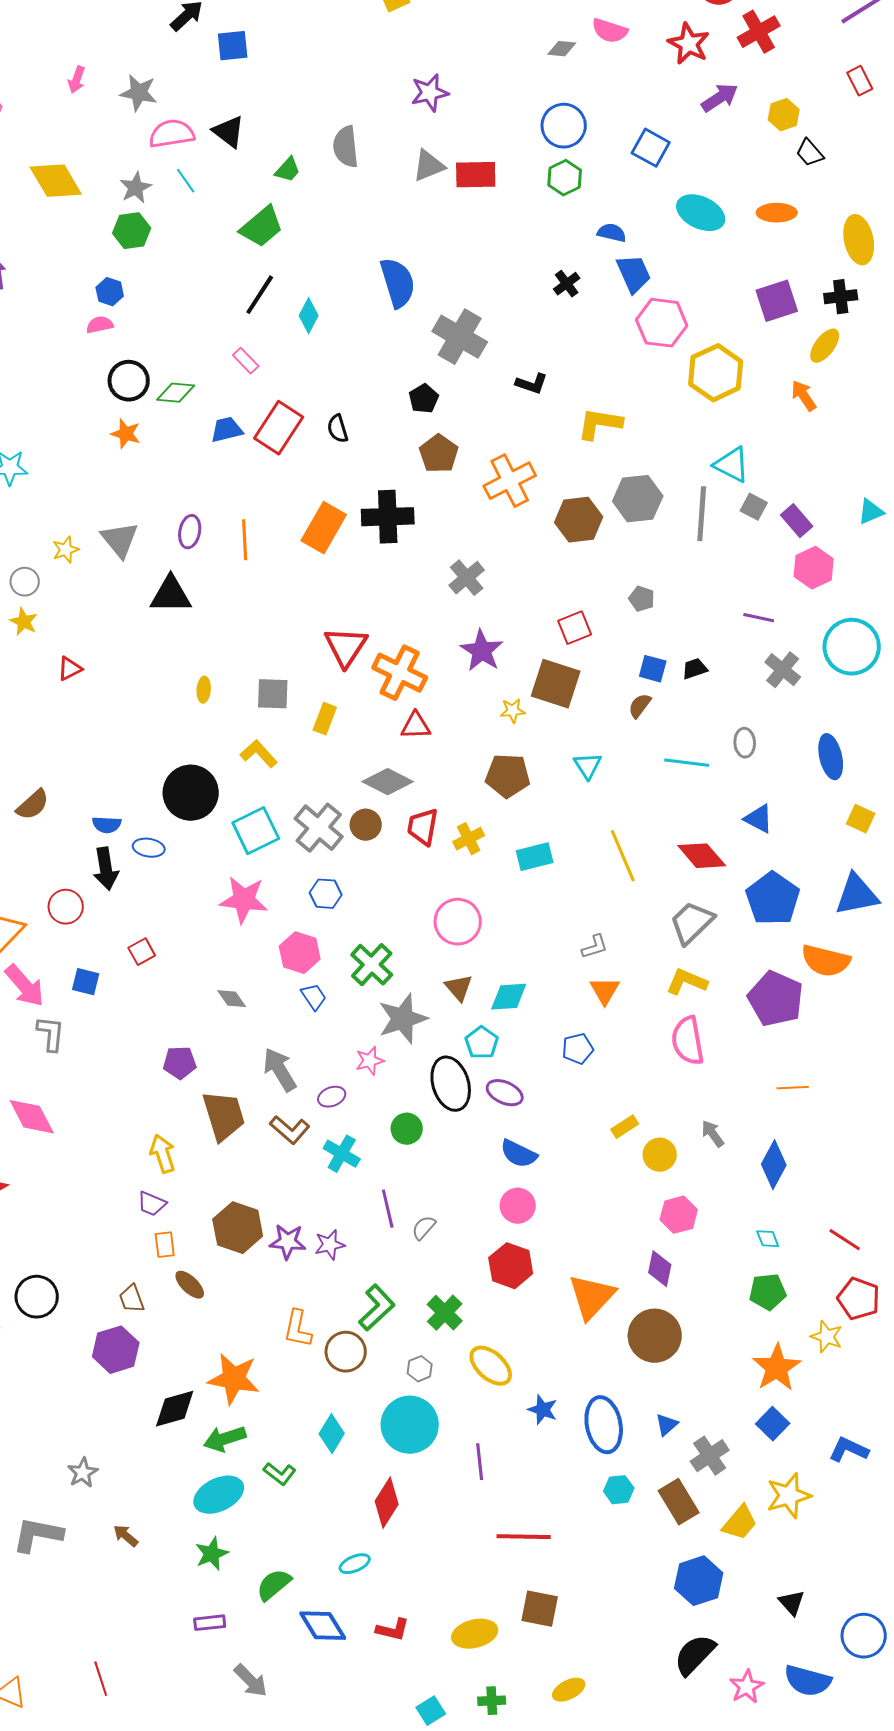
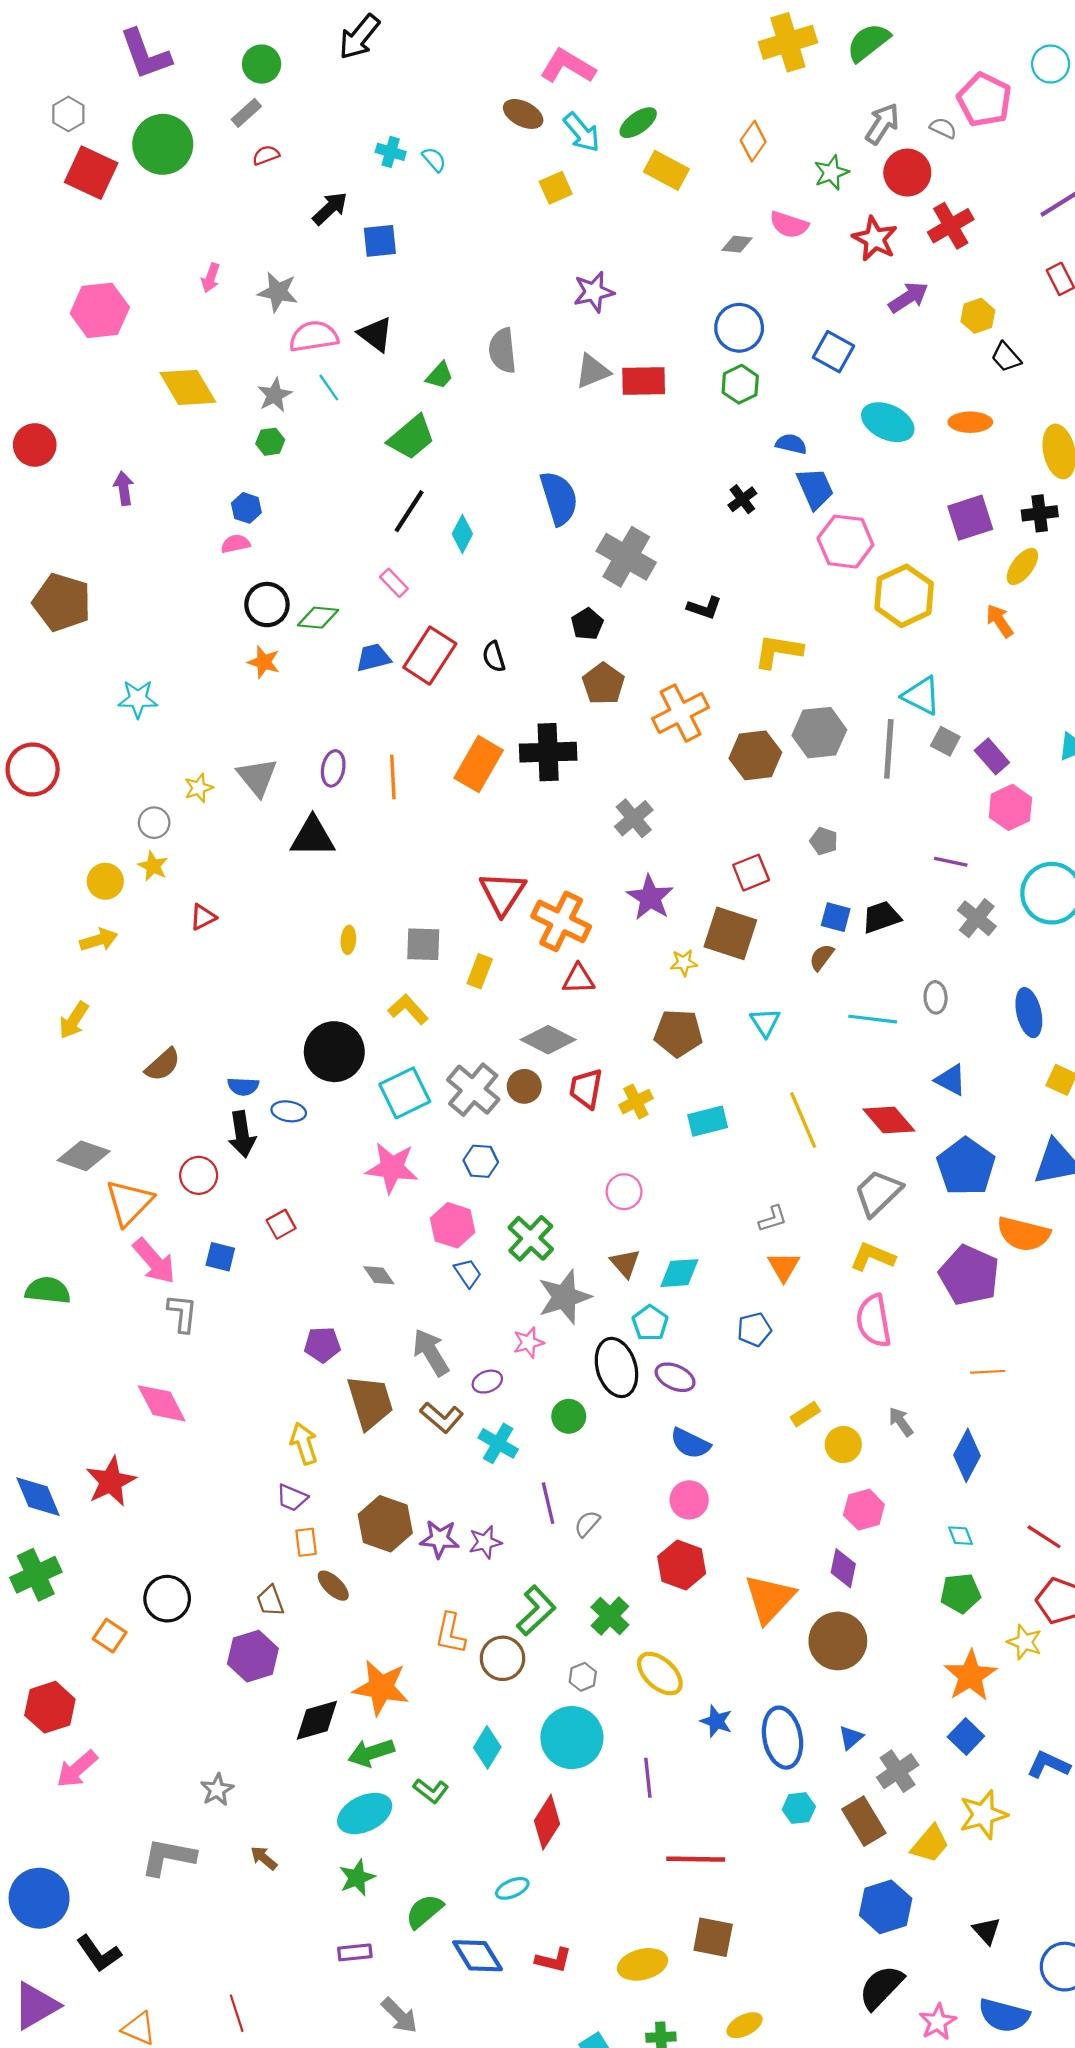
green hexagon: (132, 231) -> (270, 442), size x0.7
black trapezoid: (695, 669) -> (881, 917), size x1.4
pink circle: (458, 922) -> (624, 1192), size x0.7

